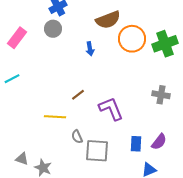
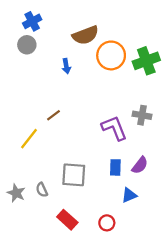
purple L-shape: (111, 109) -> (114, 128), moved
yellow line: (55, 117) -> (29, 139), turned -55
gray semicircle: (77, 137) -> (42, 190), moved

